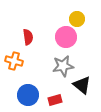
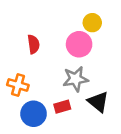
orange cross: (14, 61) -> (18, 85), moved
red rectangle: (55, 100) -> (62, 107), moved

